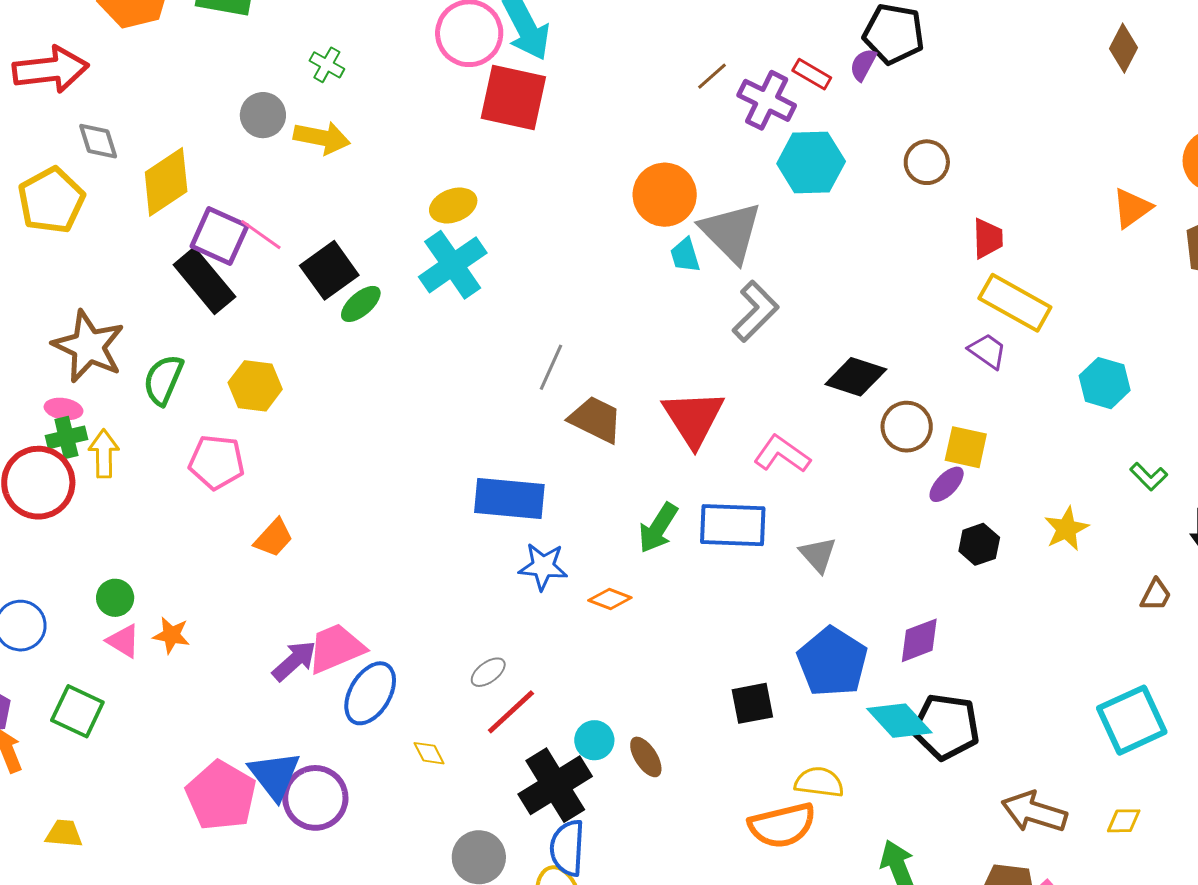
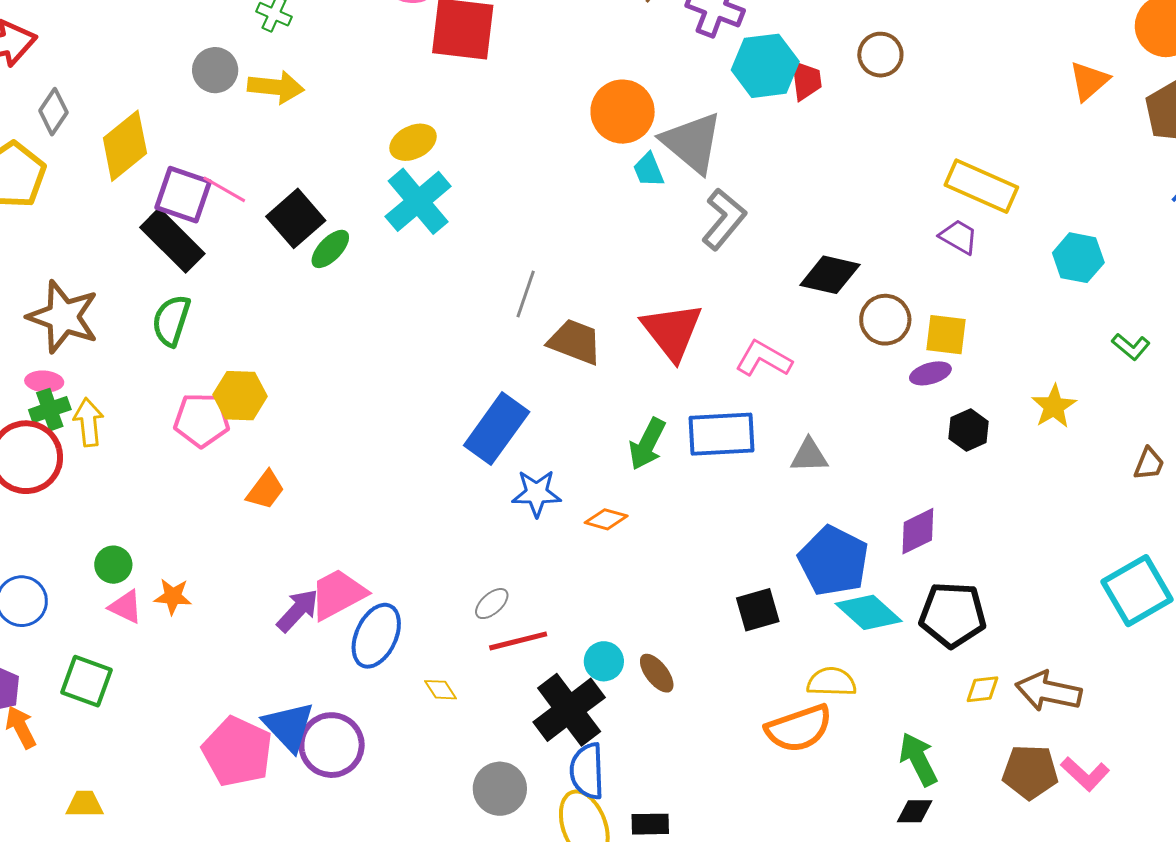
gray diamond: (98, 141) -> (53, 112), turned 57
red trapezoid: (988, 238) -> (806, 80), moved
green semicircle: (163, 380) -> (171, 320), moved
yellow hexagon: (255, 386) -> (240, 396), moved
purple ellipse: (947, 484) -> (930, 373), turned 36
blue rectangle: (509, 498) -> (497, 429), turned -54
gray triangle: (818, 555) -> (809, 455), turned -45
red line: (511, 712) -> (518, 641), turned 34
cyan diamond: (899, 721) -> (869, 612), moved
yellow diamond: (1124, 821) -> (982, 689), moved

